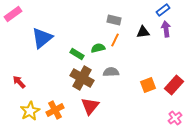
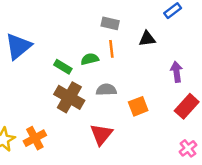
purple arrow: (166, 29) -> (176, 72), moved
orange line: (115, 40) -> (111, 49), turned -32
orange square: (148, 85) -> (138, 106), moved
red triangle: (90, 106) -> (101, 134), moved

